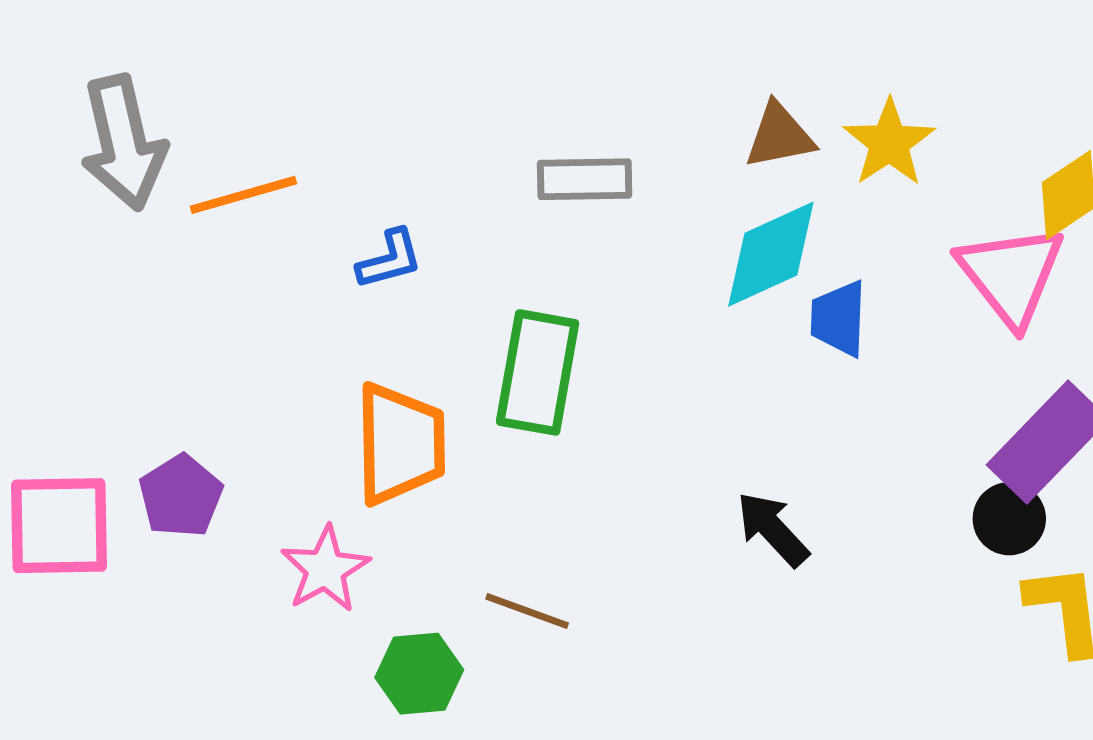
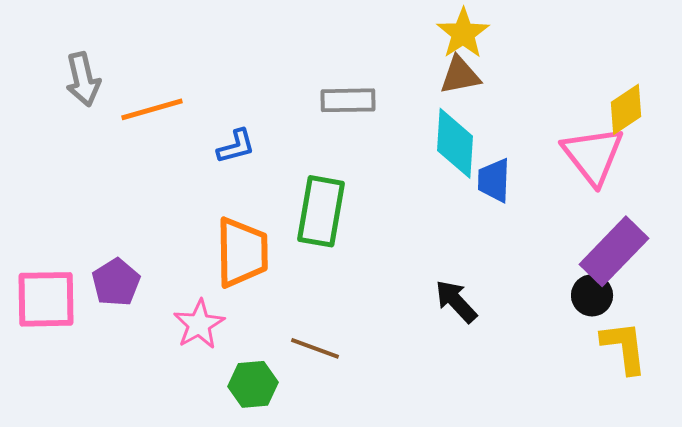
gray arrow: (123, 143) -> (83, 79), size x0.7
yellow star: (889, 143) -> (463, 33), moved
cyan diamond: (771, 254) -> (455, 143), turned -62

